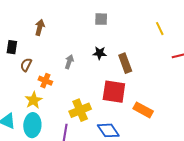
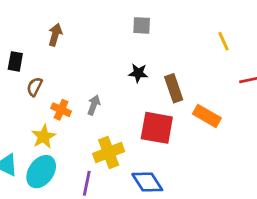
gray arrow: (69, 62) -> (94, 105), moved
orange rectangle: (143, 110) -> (207, 116), moved
cyan ellipse: (32, 125) -> (41, 172), turned 30

